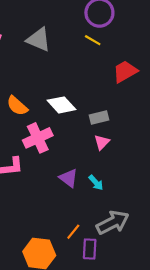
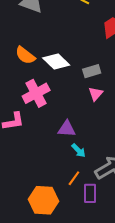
orange semicircle: (17, 106) -> (25, 55), moved
purple triangle: (69, 178) -> (67, 129), turned -30
cyan arrow: (96, 183) -> (79, 150), moved

